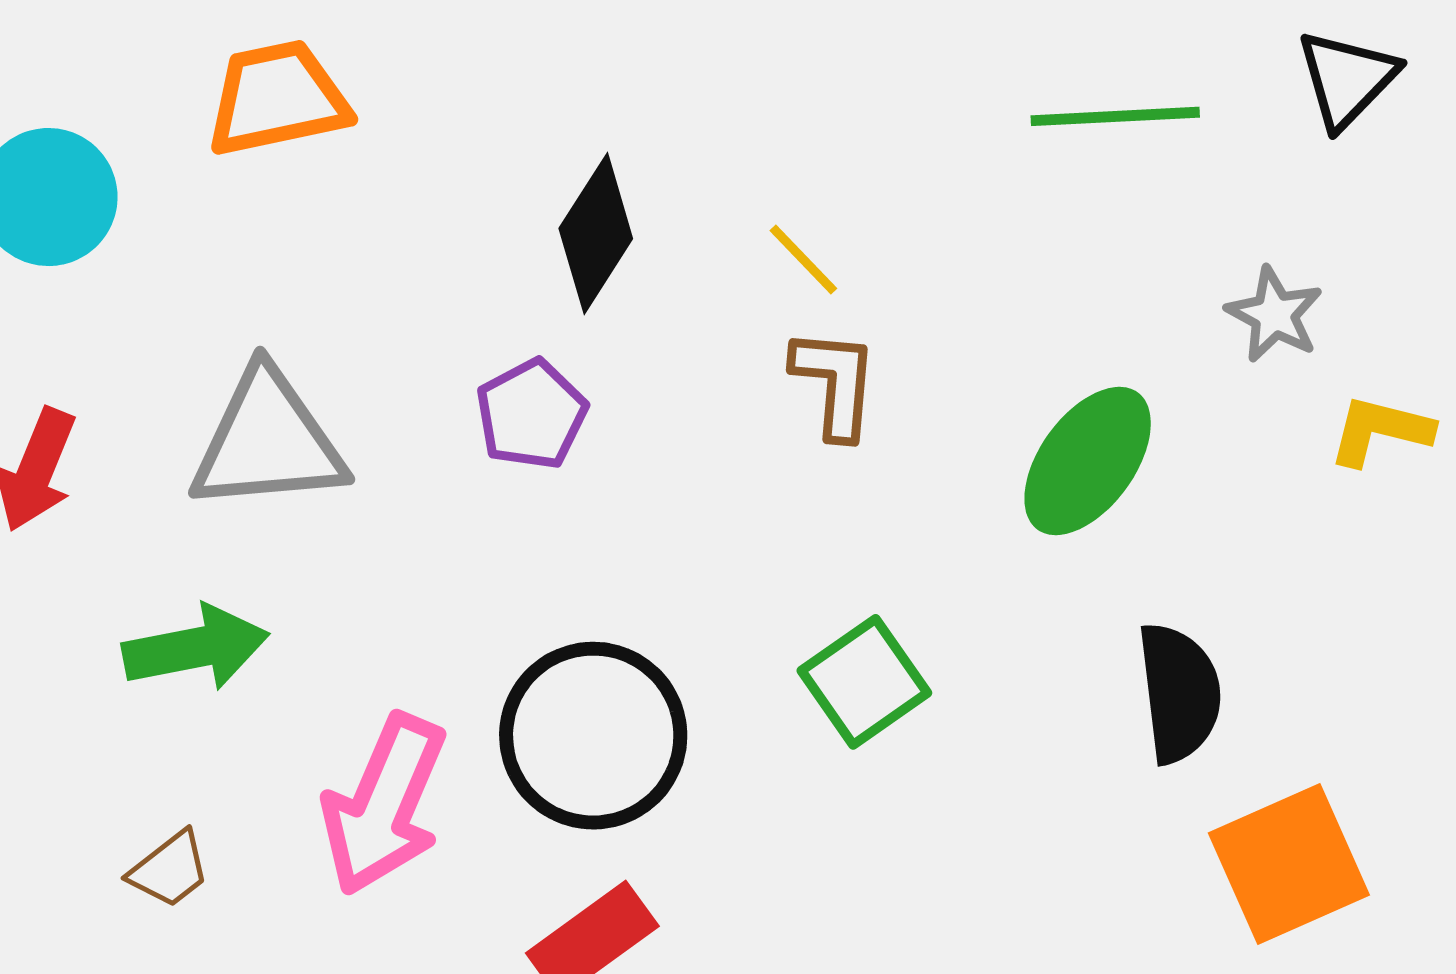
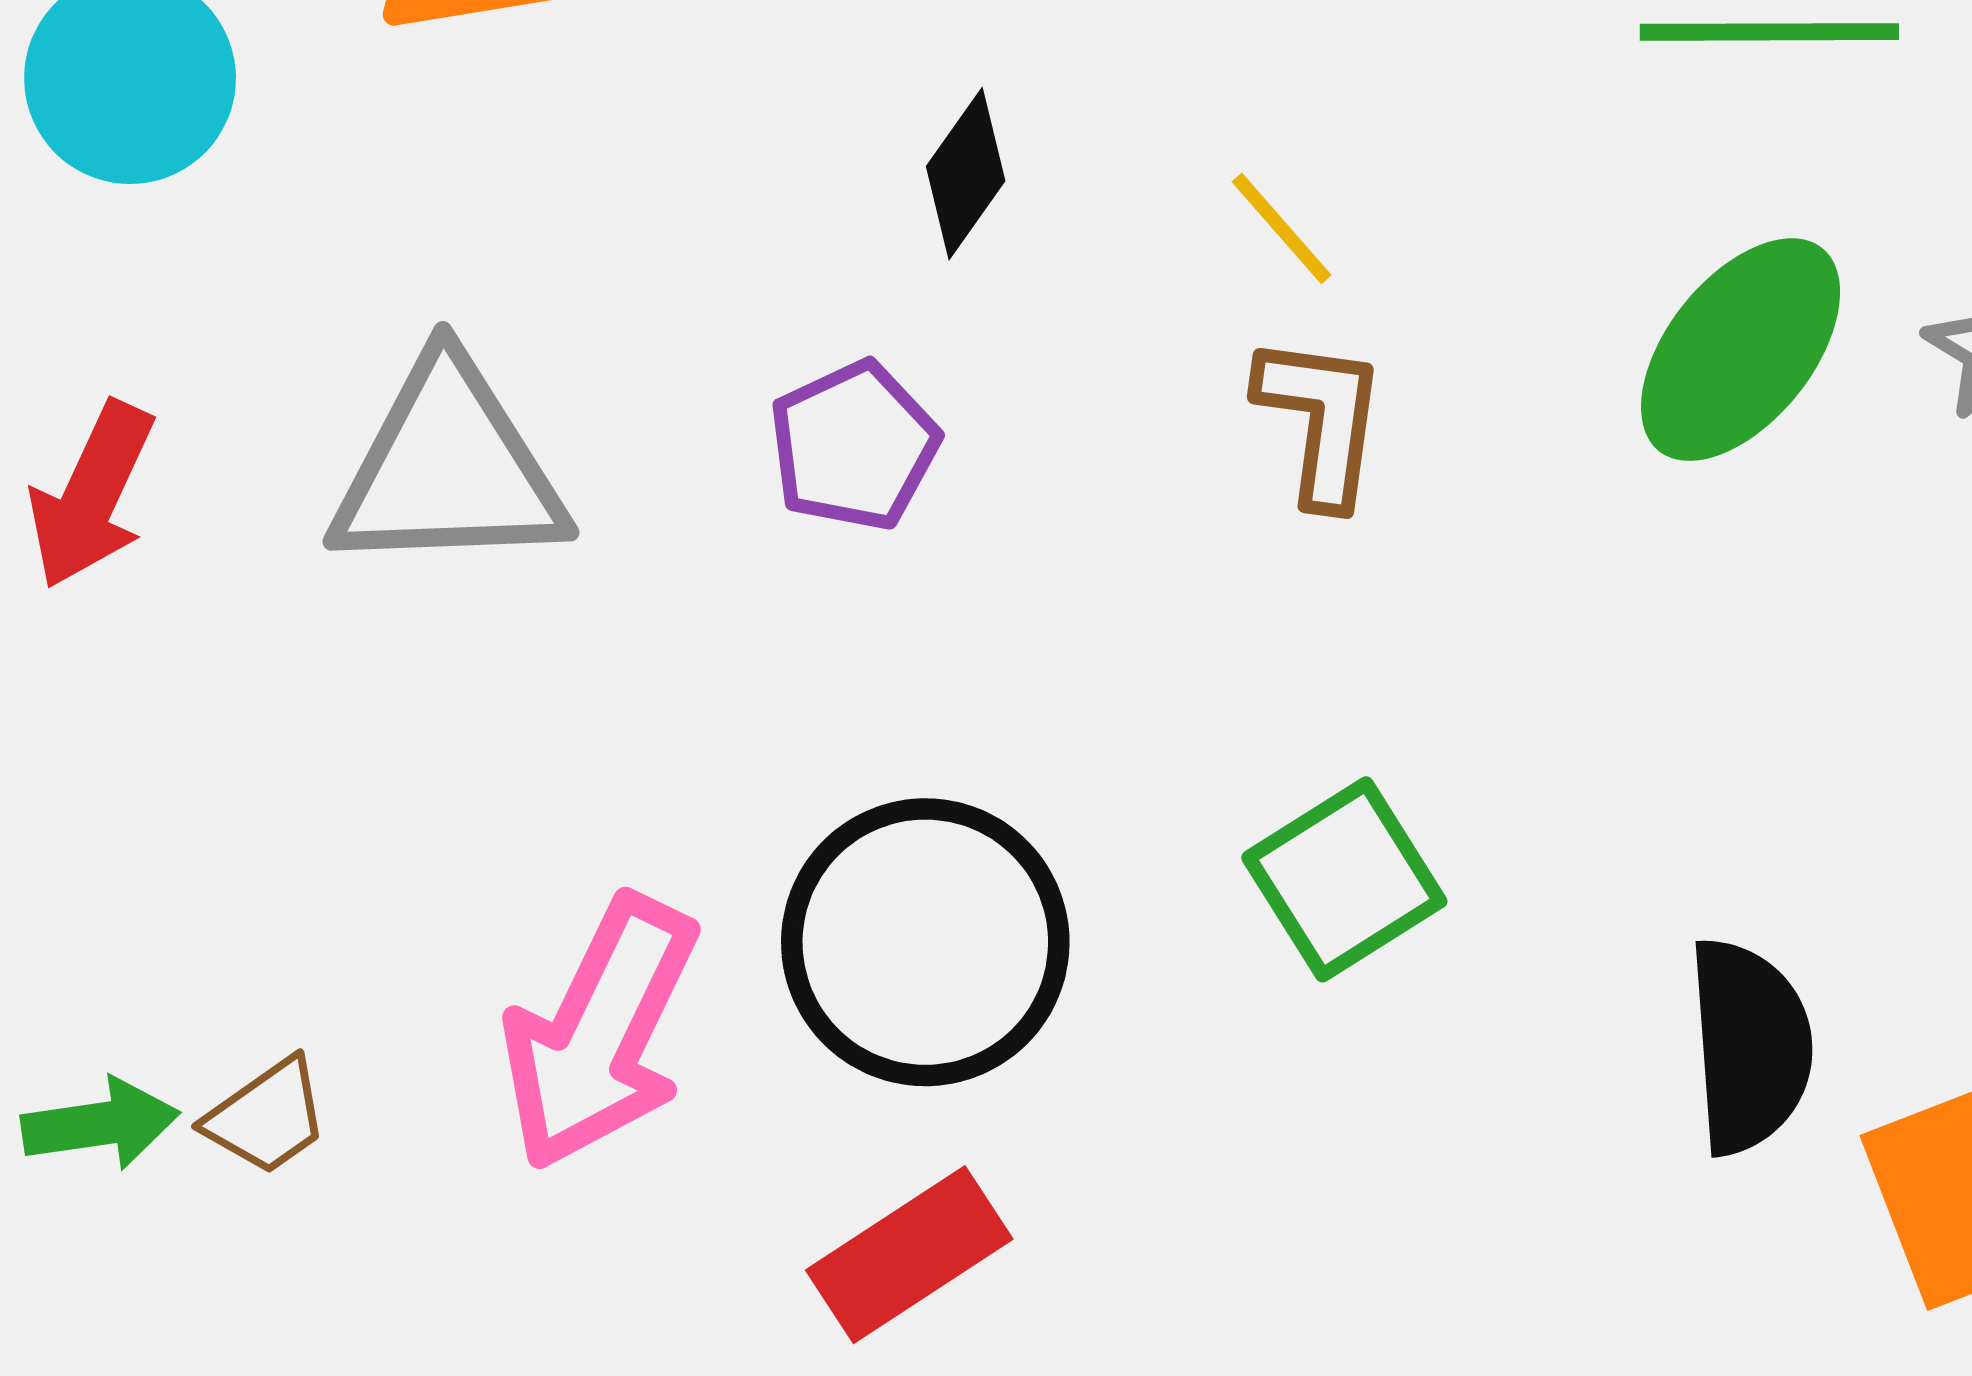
black diamond: (596, 234) -> (966, 174), size x0.7
green ellipse: (1088, 461) -> (1741, 350), moved
green arrow: (196, 648) -> (100, 1124), moved, size x0.7
black semicircle: (1179, 693) -> (1750, 1046), moved

